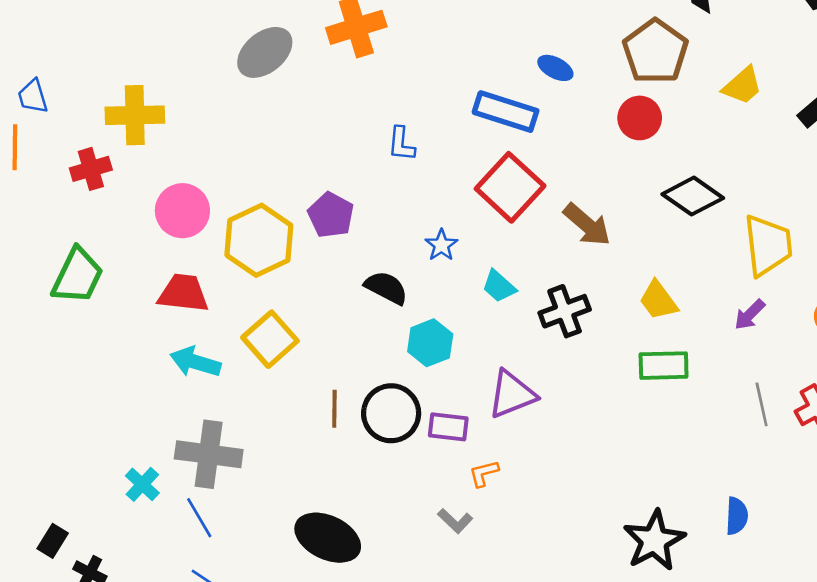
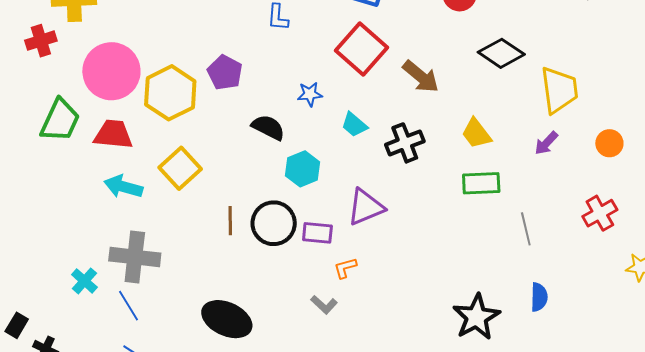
pink circle: (182, 211) -> (111, 71), size x1.4
blue star: (441, 245) -> (310, 94), turned 30
green trapezoid: (78, 276) -> (60, 120), moved
gray line: (762, 404) -> (526, 229), moved

